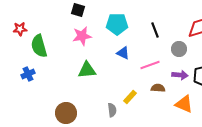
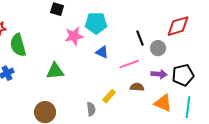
black line: (155, 30) -> (140, 38), moved
pink star: (82, 36) -> (74, 36), moved
green triangle: (87, 70) -> (55, 71), moved

